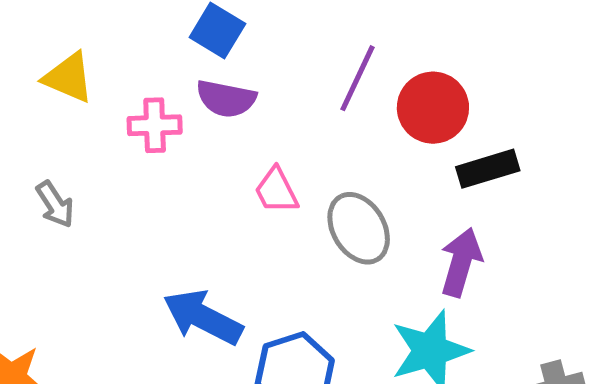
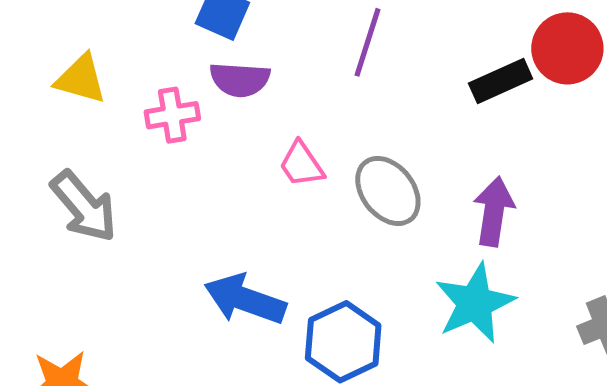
red circle: (433, 108) -> (567, 48), moved
black rectangle: (488, 169) -> (501, 81), moved
gray arrow: (55, 204) -> (84, 206), size x1.6

